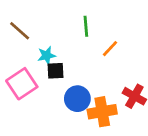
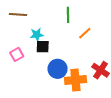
brown line: (20, 31) -> (18, 14), turned -42
pink square: (22, 84) -> (17, 54), size x0.6

